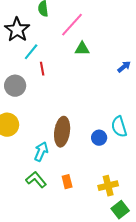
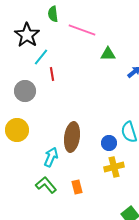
pink line: (72, 25) -> (82, 30), turned 68
green triangle: (82, 49) -> (108, 54), moved
yellow cross: (108, 186) -> (114, 167), moved

